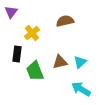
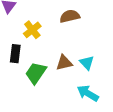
cyan triangle: (80, 62) -> (87, 63), turned -32
green trapezoid: (35, 71) -> (36, 73), turned 55

